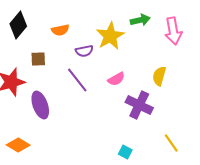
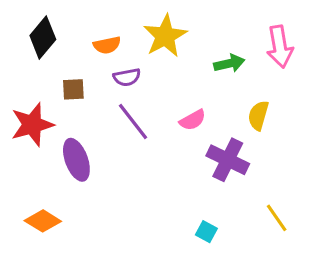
green arrow: (140, 20) -> (229, 63), moved
yellow star: (110, 36) -> (165, 36), moved
purple semicircle: (84, 51) -> (127, 77), moved

